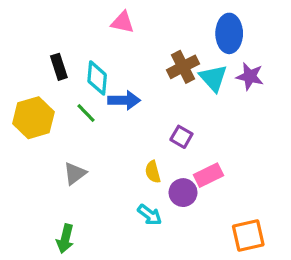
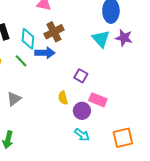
brown cross: (183, 67) -> (54, 32), moved
pink rectangle: (208, 175) -> (98, 100), turned 48
cyan arrow: (150, 215) -> (82, 135), moved

